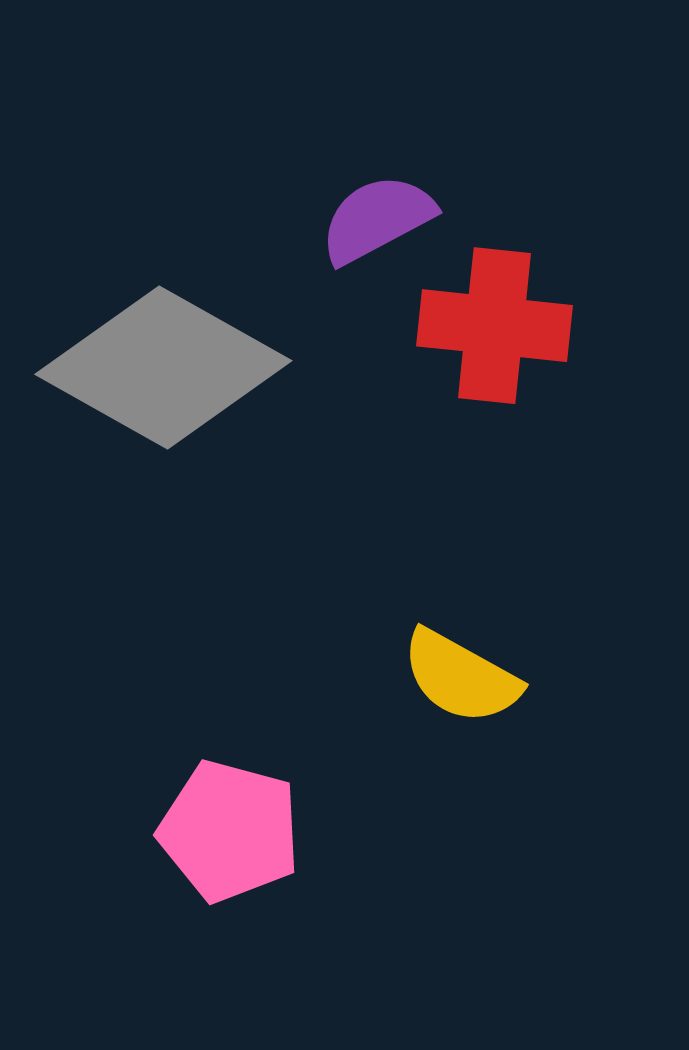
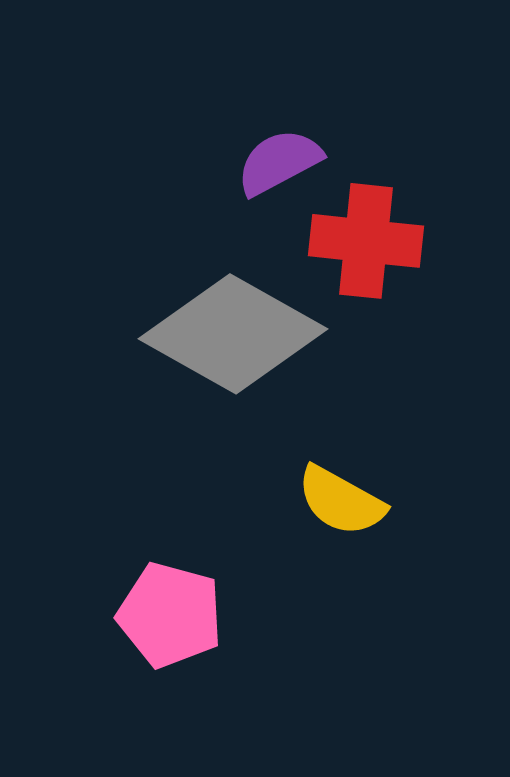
gray diamond: (163, 368) -> (233, 334), moved

